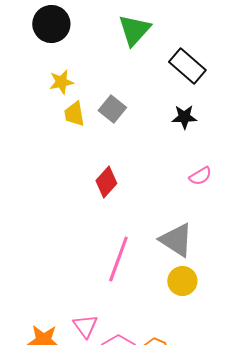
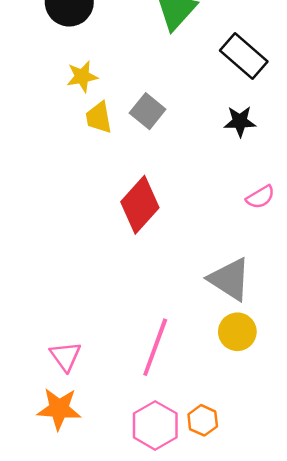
red diamond: (106, 182) -> (140, 205), size x1.4
pink line: (118, 259) -> (155, 347), moved
pink triangle: (85, 326) -> (65, 356), moved

